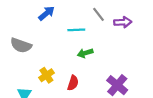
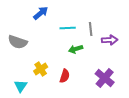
gray line: (98, 14) -> (91, 29), moved, turned 32
purple arrow: (123, 22) -> (110, 40), moved

